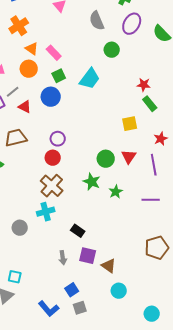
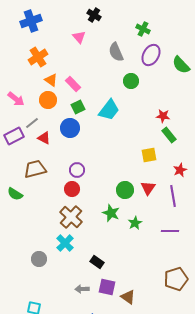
cyan cross: (46, 212) -> (65, 243), turned -30
gray arrow: (63, 258) -> (82, 289), turned 96

